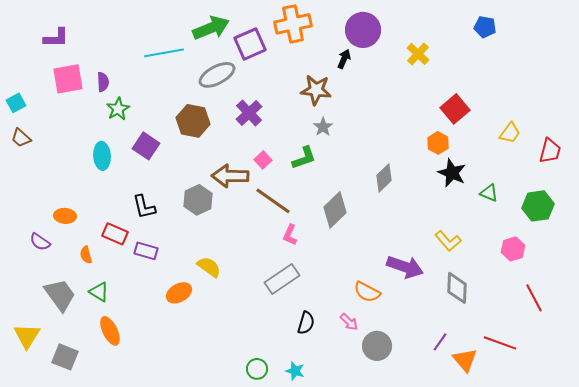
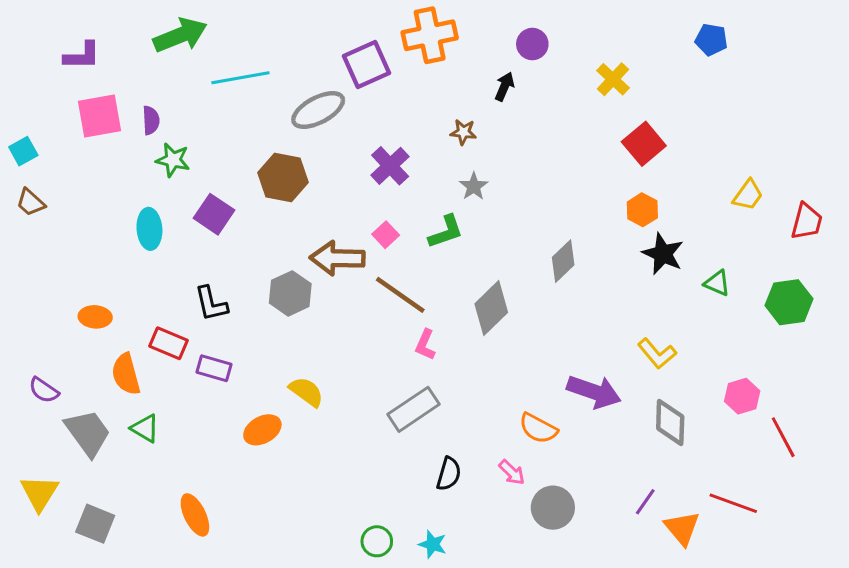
green arrow: (211, 28) -> (180, 35), moved
purple circle: (363, 30) -> (532, 44), size x0.6
brown star: (316, 90) -> (463, 132), size x0.6
green star: (118, 109) -> (173, 160), turned -30
red square: (455, 109) -> (644, 144), moved
purple cross: (249, 113) -> (390, 166), moved
purple semicircle: (40, 242) -> (44, 390), moved
pink hexagon: (513, 249) -> (742, 396), moved
orange semicircle: (86, 255) -> (126, 374), size x1.6
orange ellipse: (110, 331) -> (195, 515), moved

